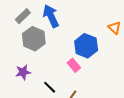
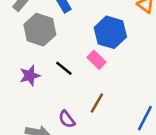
black line: (50, 87) -> (64, 68), moved

